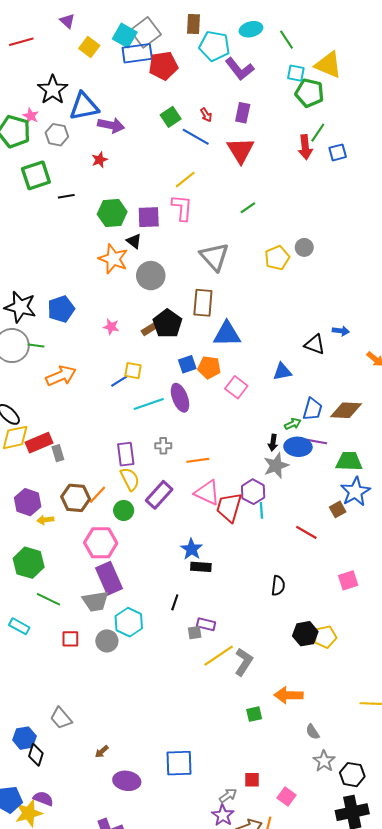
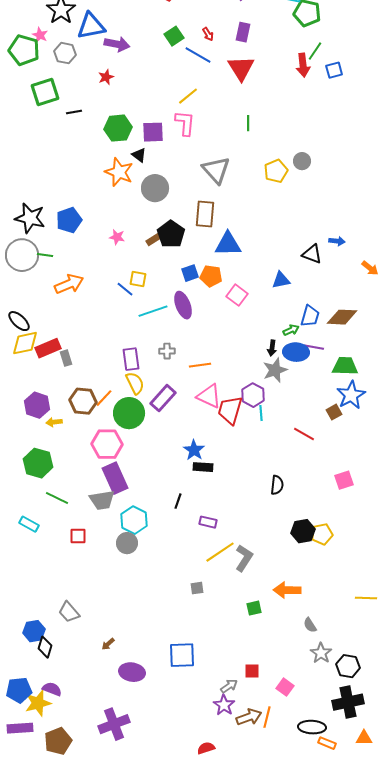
green line: (248, 208) -> (248, 123), turned -56
blue line: (119, 381) -> (125, 289), turned 72
green circle: (124, 510) -> (129, 413), size x1.6
gray square: (195, 633) -> (197, 588), moved
gray circle: (107, 641) -> (127, 543), moved

